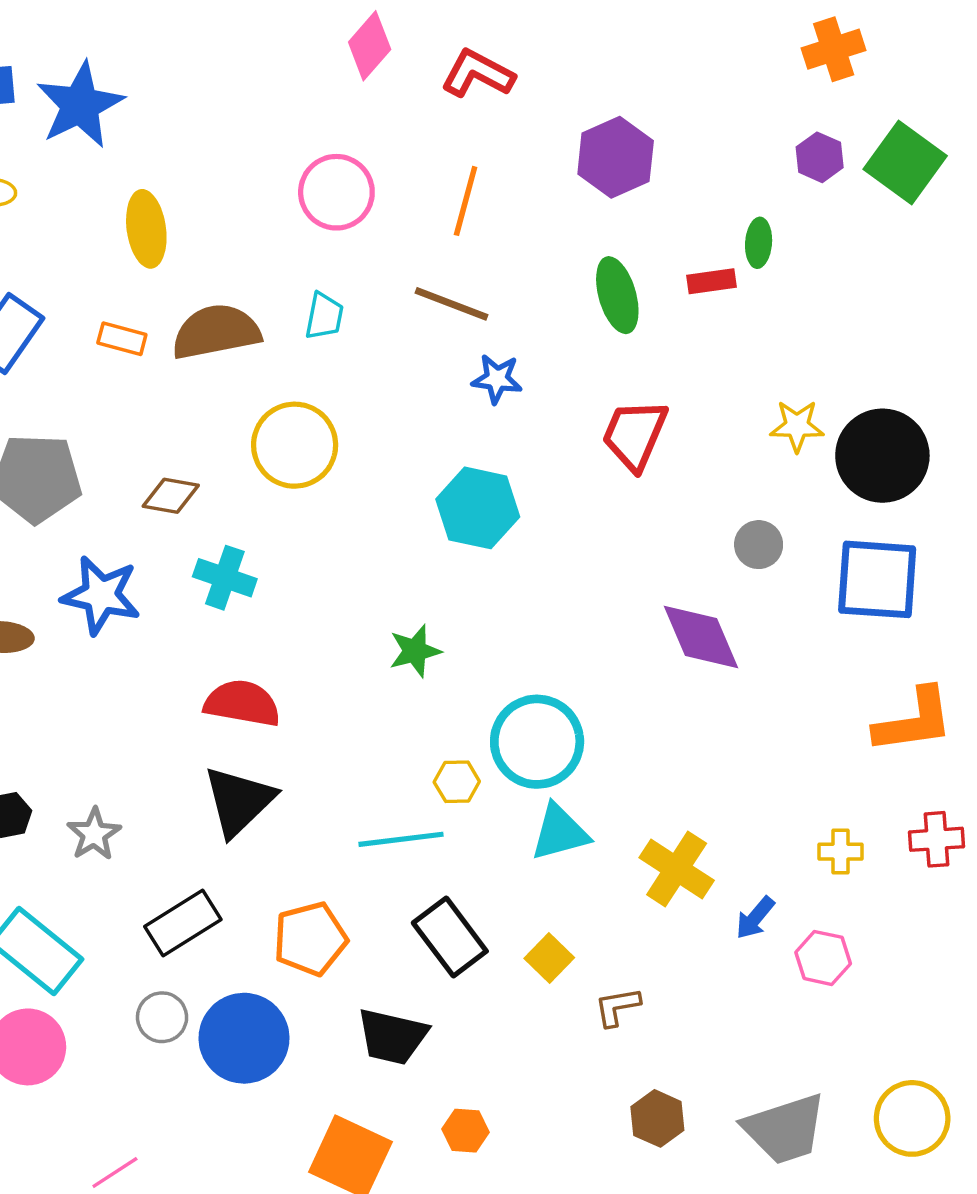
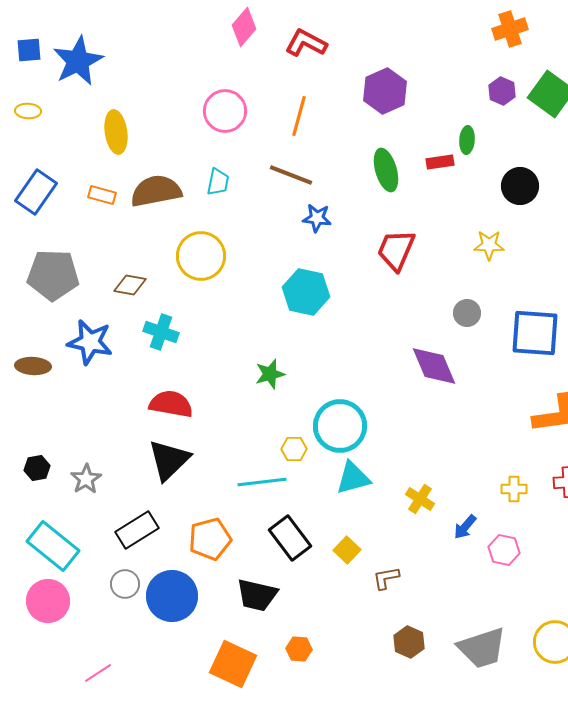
black circle: (882, 456) -> (520, 186), moved, size x0.7
yellow cross: (677, 869) -> (420, 499), size x0.7

